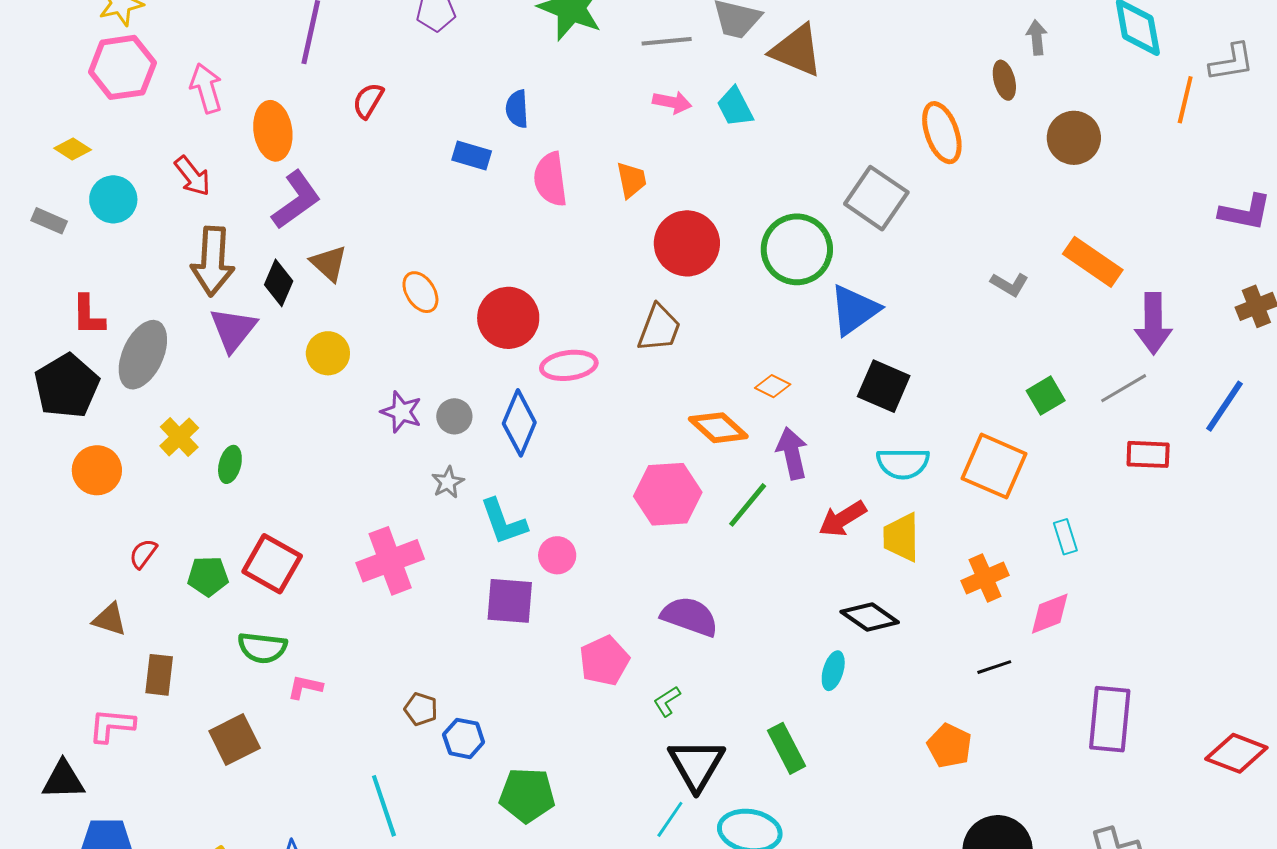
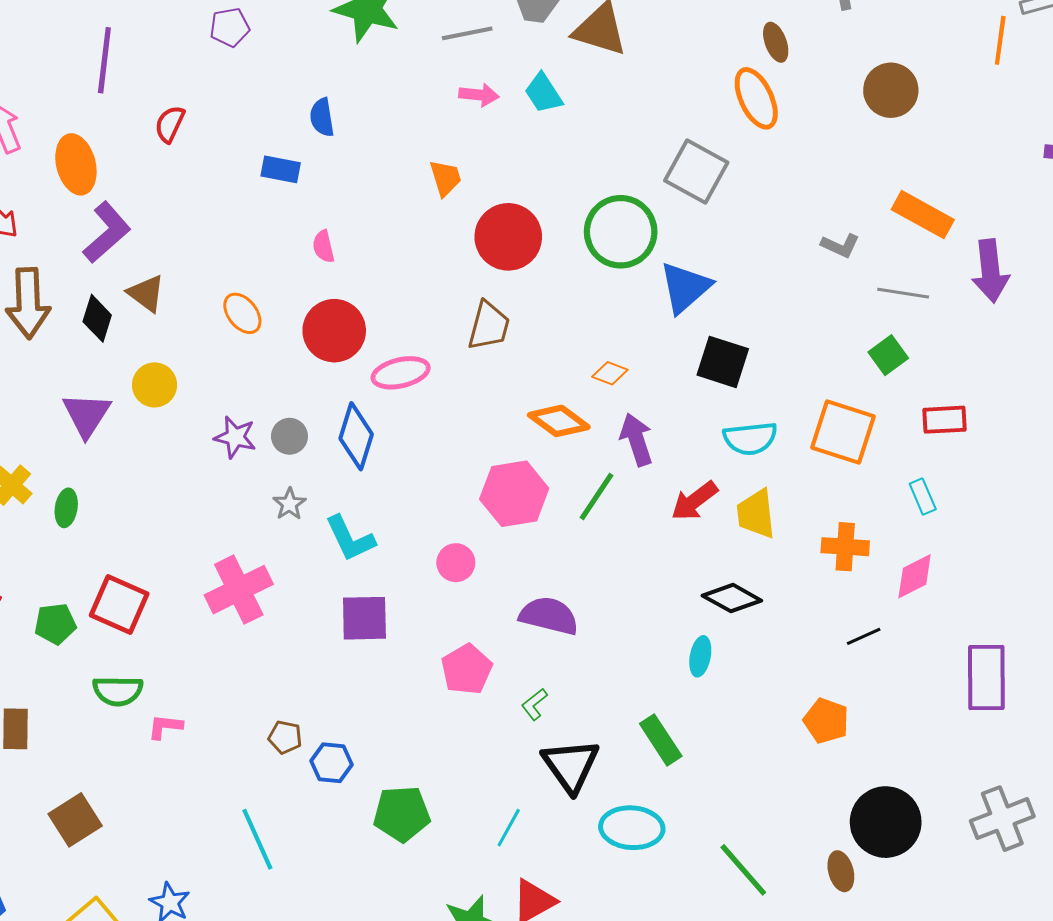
brown ellipse: (1004, 80) -> (776, 42), moved
pink semicircle: (550, 179) -> (323, 246), moved, size x0.6
purple triangle: (233, 329) -> (86, 415), moved
gray line: (1124, 388) -> (903, 293), moved, turned 45
red rectangle: (1148, 454) -> (944, 420), moved
pink circle: (557, 555) -> (456, 563), moved
orange cross: (985, 578) -> (845, 547), turned 33
brown square: (235, 739) -> (75, 820), moved
cyan line: (670, 819) -> (509, 828), moved

